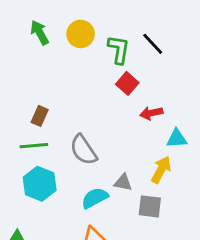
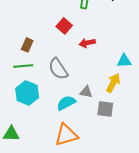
red square: (127, 83) -> (64, 26), moved
red arrow: (151, 113) -> (87, 43), moved

